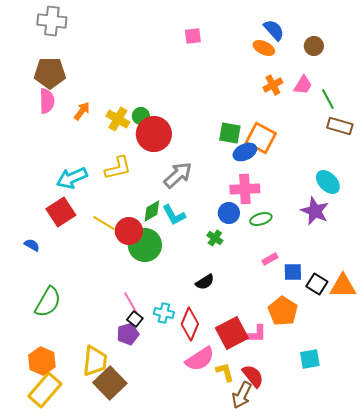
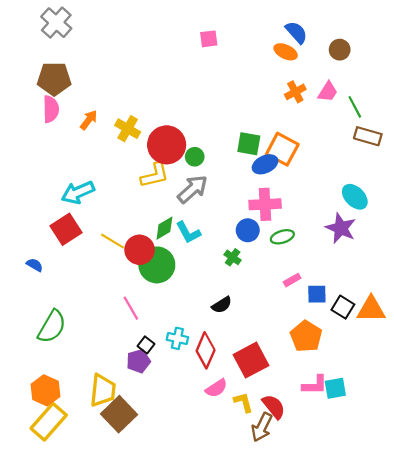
gray cross: (52, 21) -> (56, 23), turned 36
green circle: (141, 116) -> (195, 157), moved
yellow L-shape: (118, 168) -> (155, 175), moved
pink line: (131, 303) -> (131, 308), moved
pink L-shape: (255, 334) -> (315, 385), moved
pink semicircle: (200, 359) -> (216, 388), size x0.7

